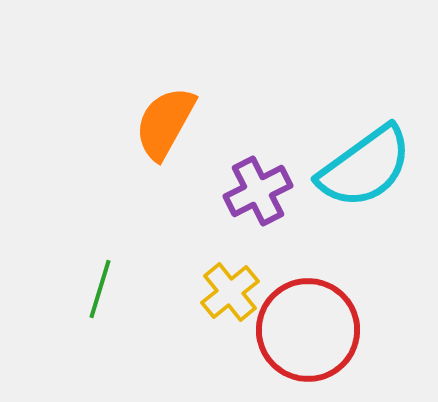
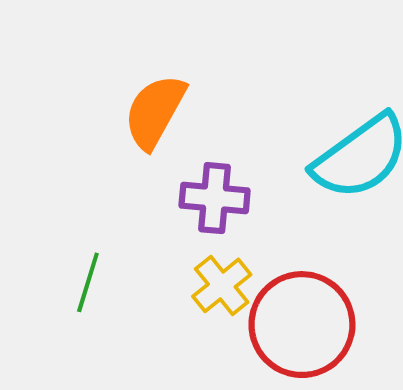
purple cross: (258, 191) -> (215, 198), moved, turned 32

